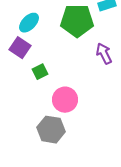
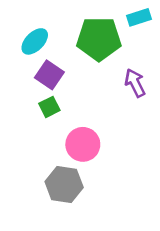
purple square: (20, 48) -> (49, 75), moved

